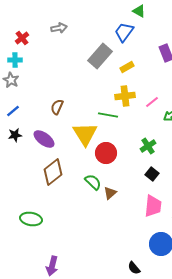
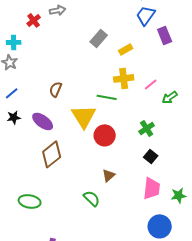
blue trapezoid: (124, 32) -> (146, 15), moved
red cross: (22, 38) -> (34, 20), moved
gray rectangle: (100, 56) -> (99, 38), size x0.7
green semicircle: (93, 182) -> (92, 198), moved

